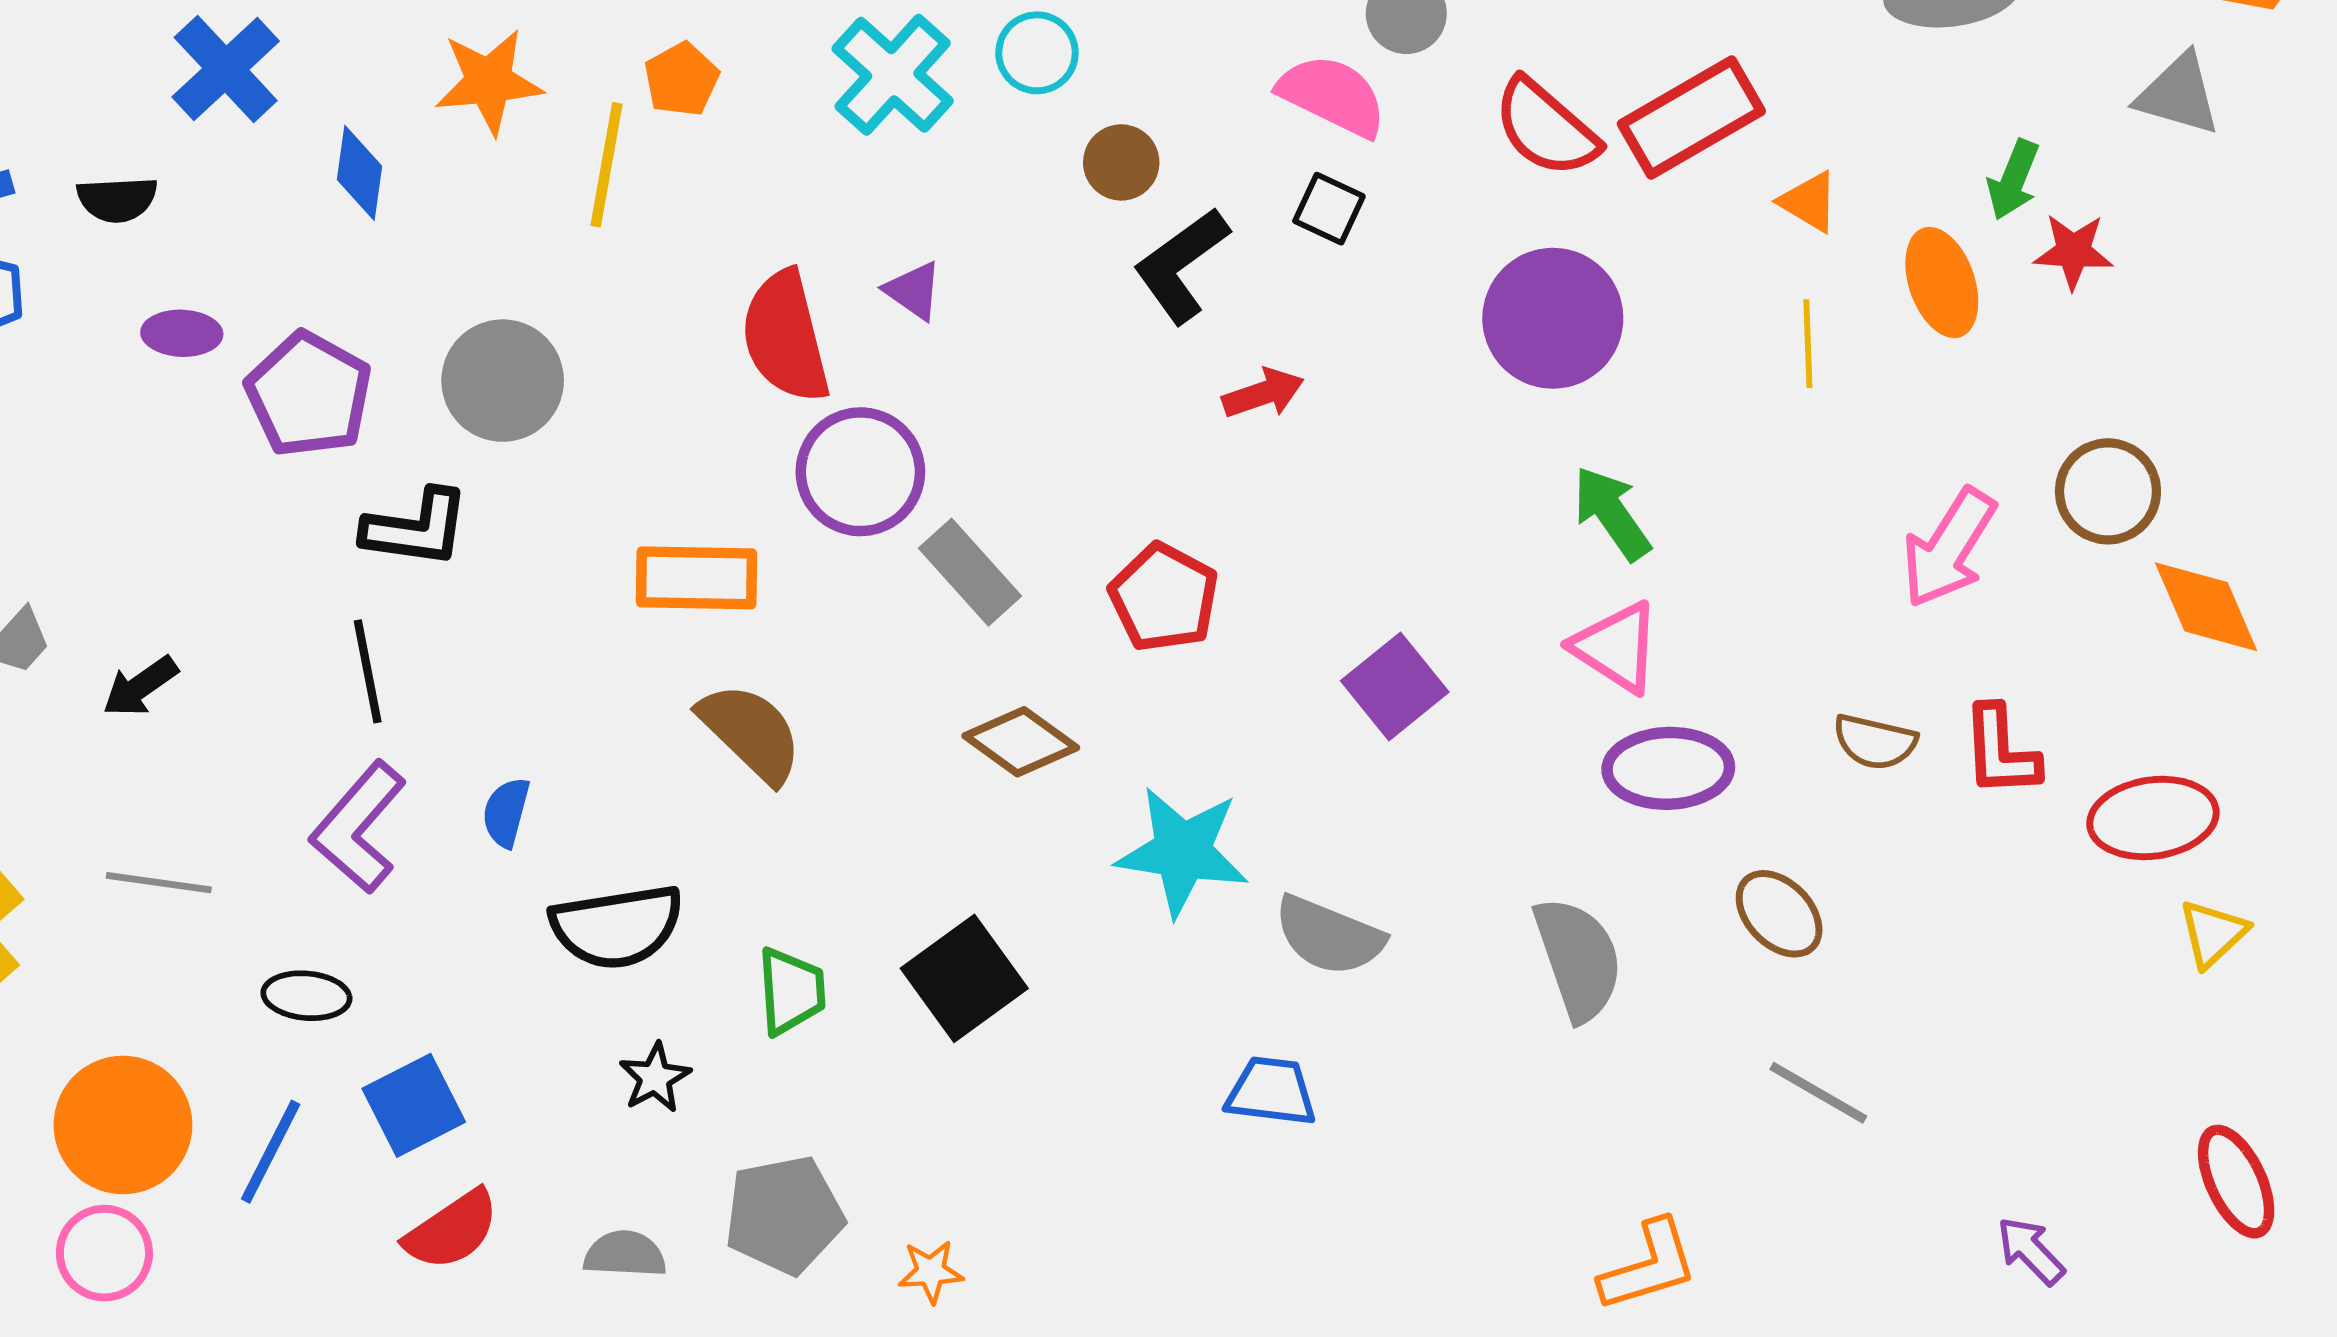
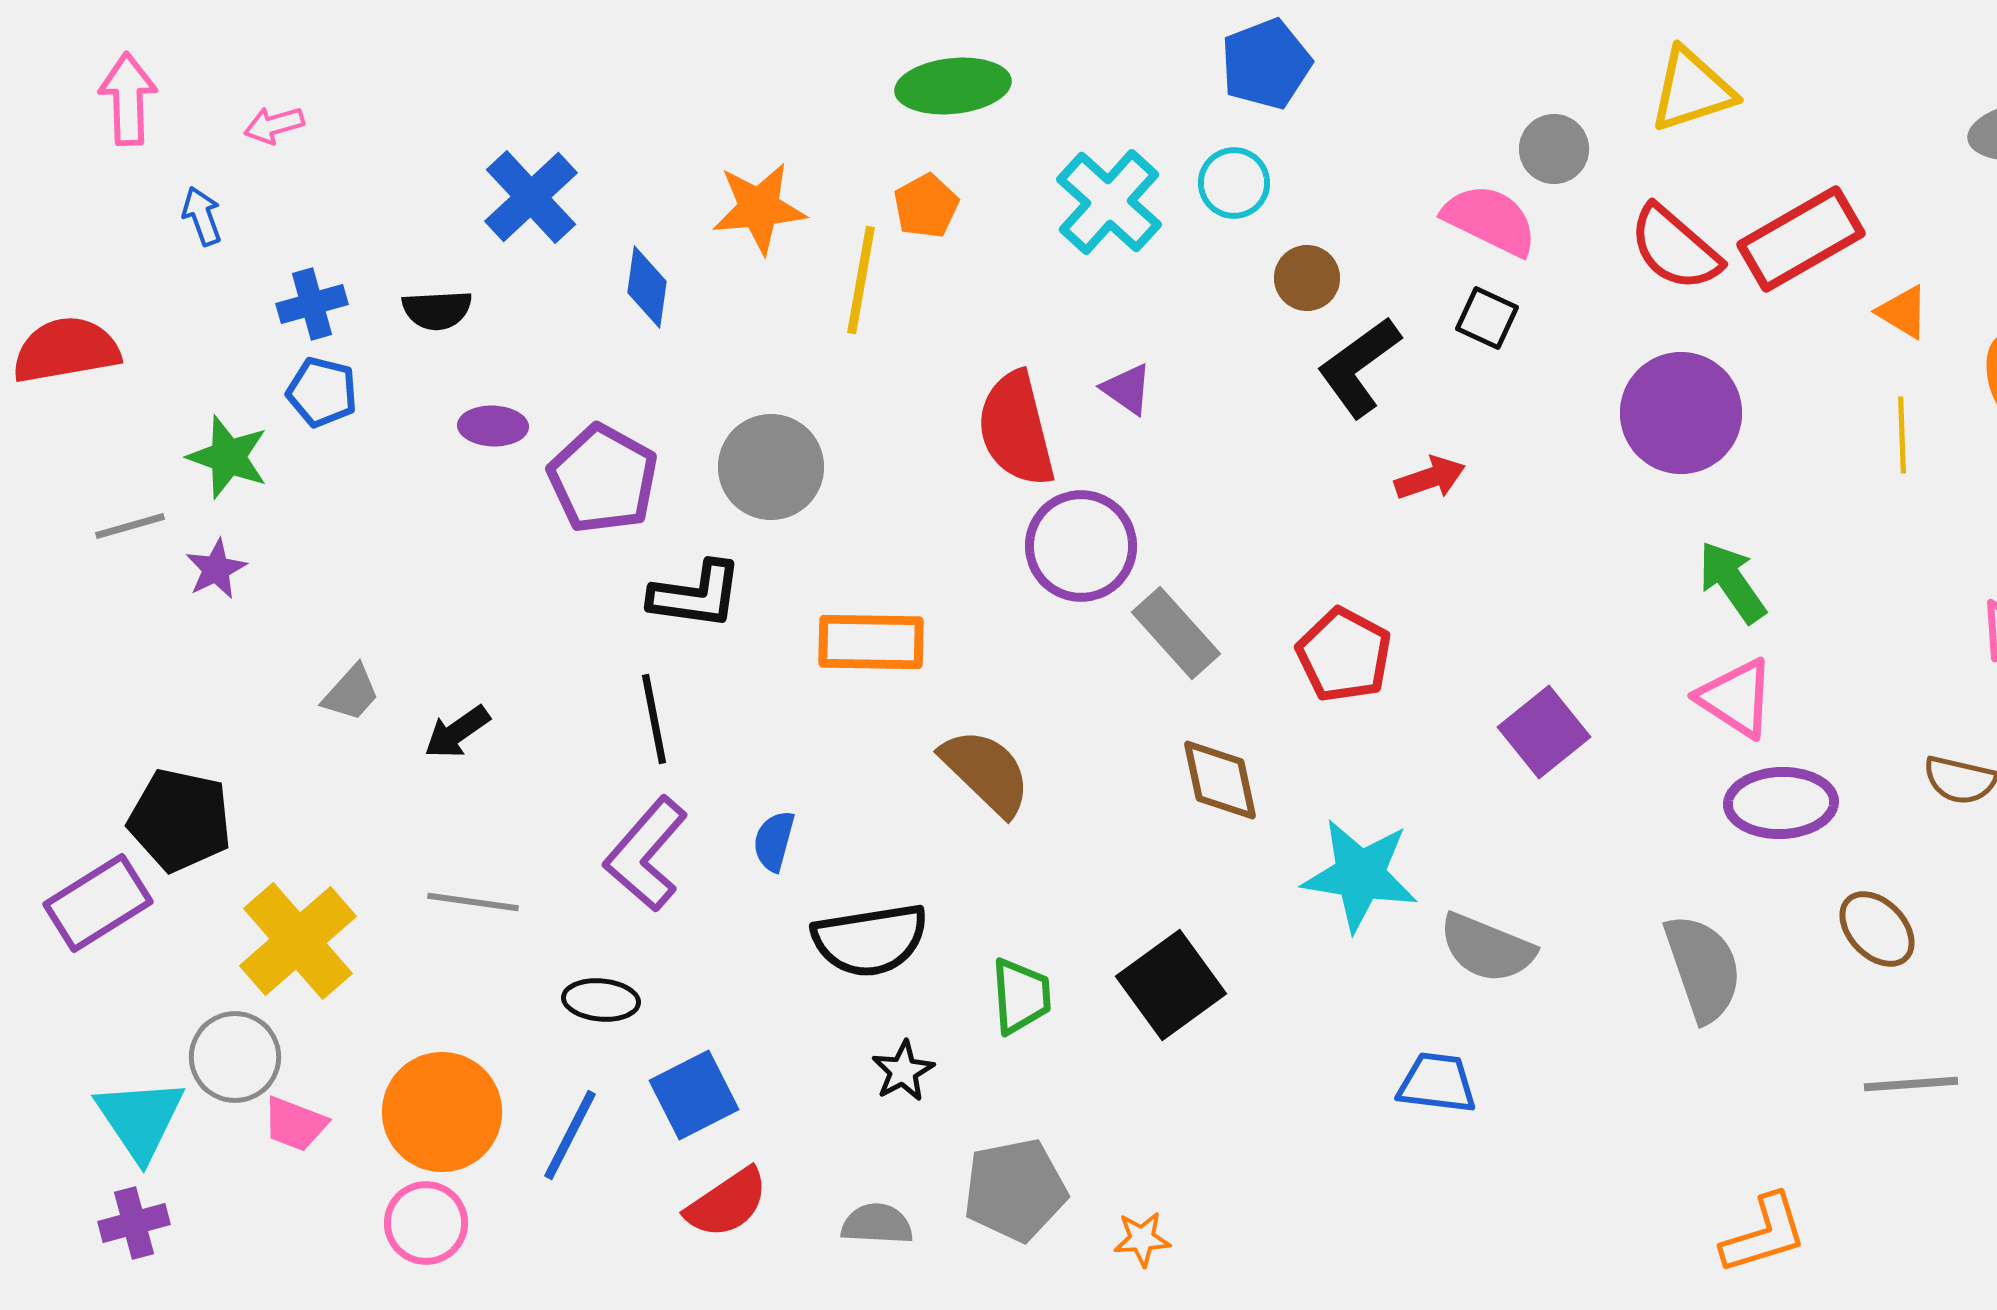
orange rectangle: (697, 578) -> (871, 642), moved
brown diamond: (1021, 742) -> (1220, 780), turned 42
gray line: (1818, 1093) -> (1911, 1084), turned -34

